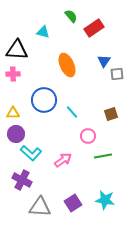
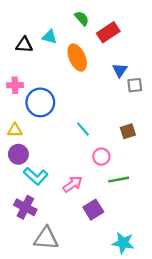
black triangle: (17, 50) -> (24, 45), moved, size x0.7
orange ellipse: (67, 65) -> (77, 58), moved
blue circle: (44, 100) -> (40, 102), moved
cyan star: (105, 200) -> (123, 243), moved
purple square: (73, 203) -> (93, 210), moved

